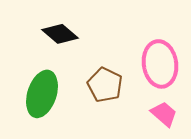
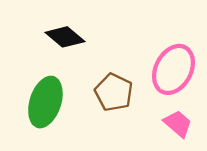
pink ellipse: (160, 64) -> (174, 69), turned 36

